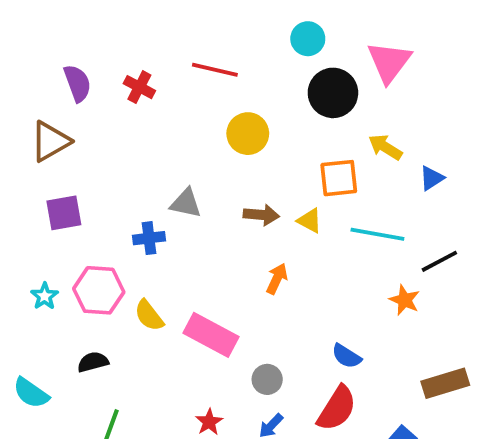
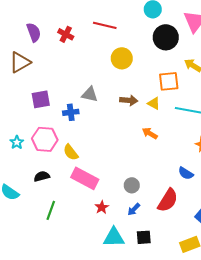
purple square: (64, 213) -> (41, 99), moved
orange arrow: (277, 279) -> (150, 133), moved, turned -84
pink rectangle: (211, 335) -> (85, 178), moved
blue semicircle: (346, 356) -> (186, 173), moved

